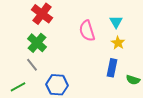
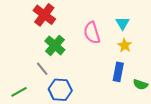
green cross: (37, 43) -> (55, 45), moved
gray line: (32, 65) -> (42, 69), moved

